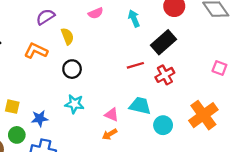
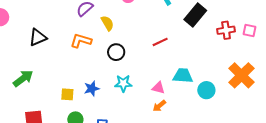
red line: (135, 65) -> (160, 42), moved
red cross: (165, 75) -> (226, 30), moved, turned 30
blue star: (40, 118) -> (92, 88), moved

